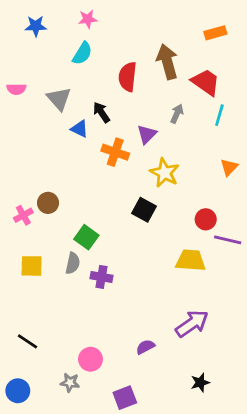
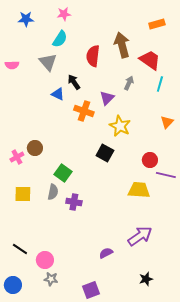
gray triangle: (59, 99) -> (48, 62), moved
pink circle: (91, 359) -> (45, 260), moved

